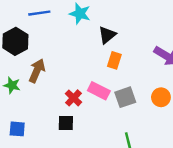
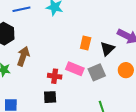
black triangle: (107, 35) -> (107, 49), moved
red cross: (73, 98) -> (55, 76), turned -32

